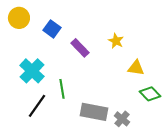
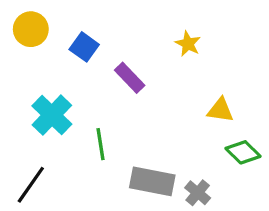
yellow star: (116, 41) -> (188, 44), moved
black line: (37, 106) -> (31, 185), moved

